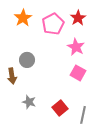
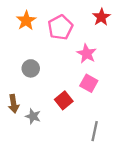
red star: (78, 18) -> (101, 17), moved
brown arrow: (12, 76) -> (14, 104), moved
red square: (60, 108) -> (64, 100), moved

